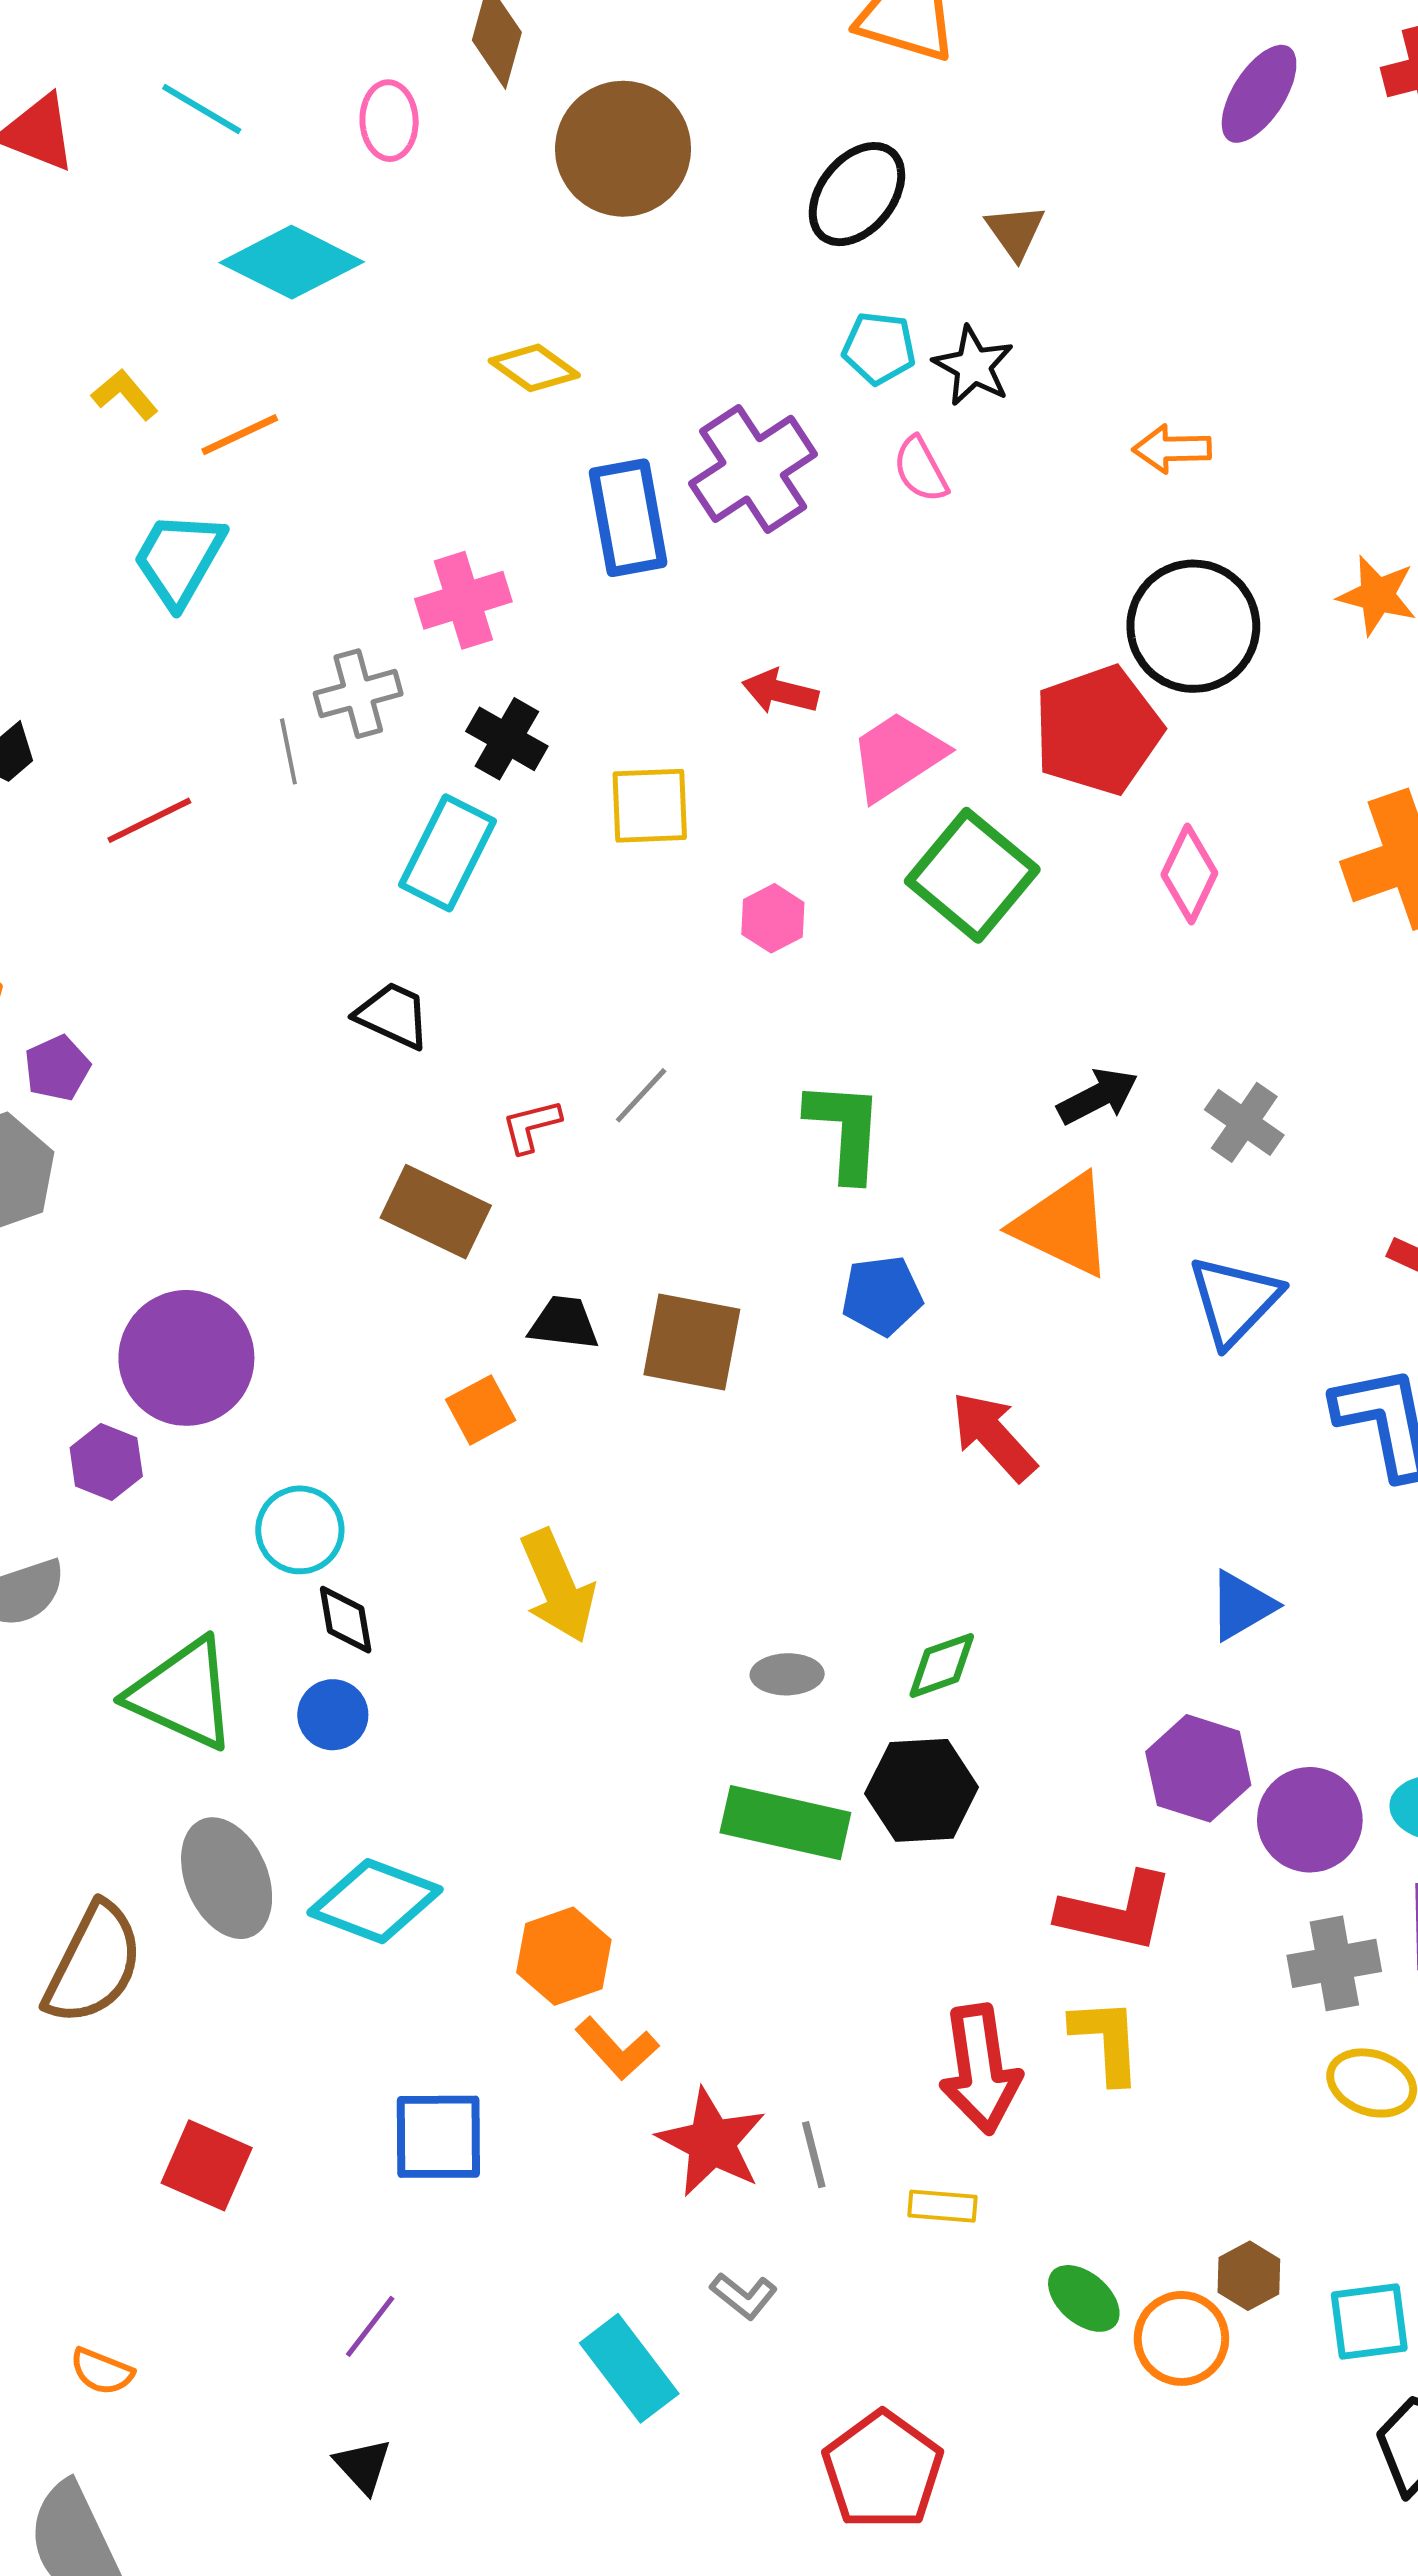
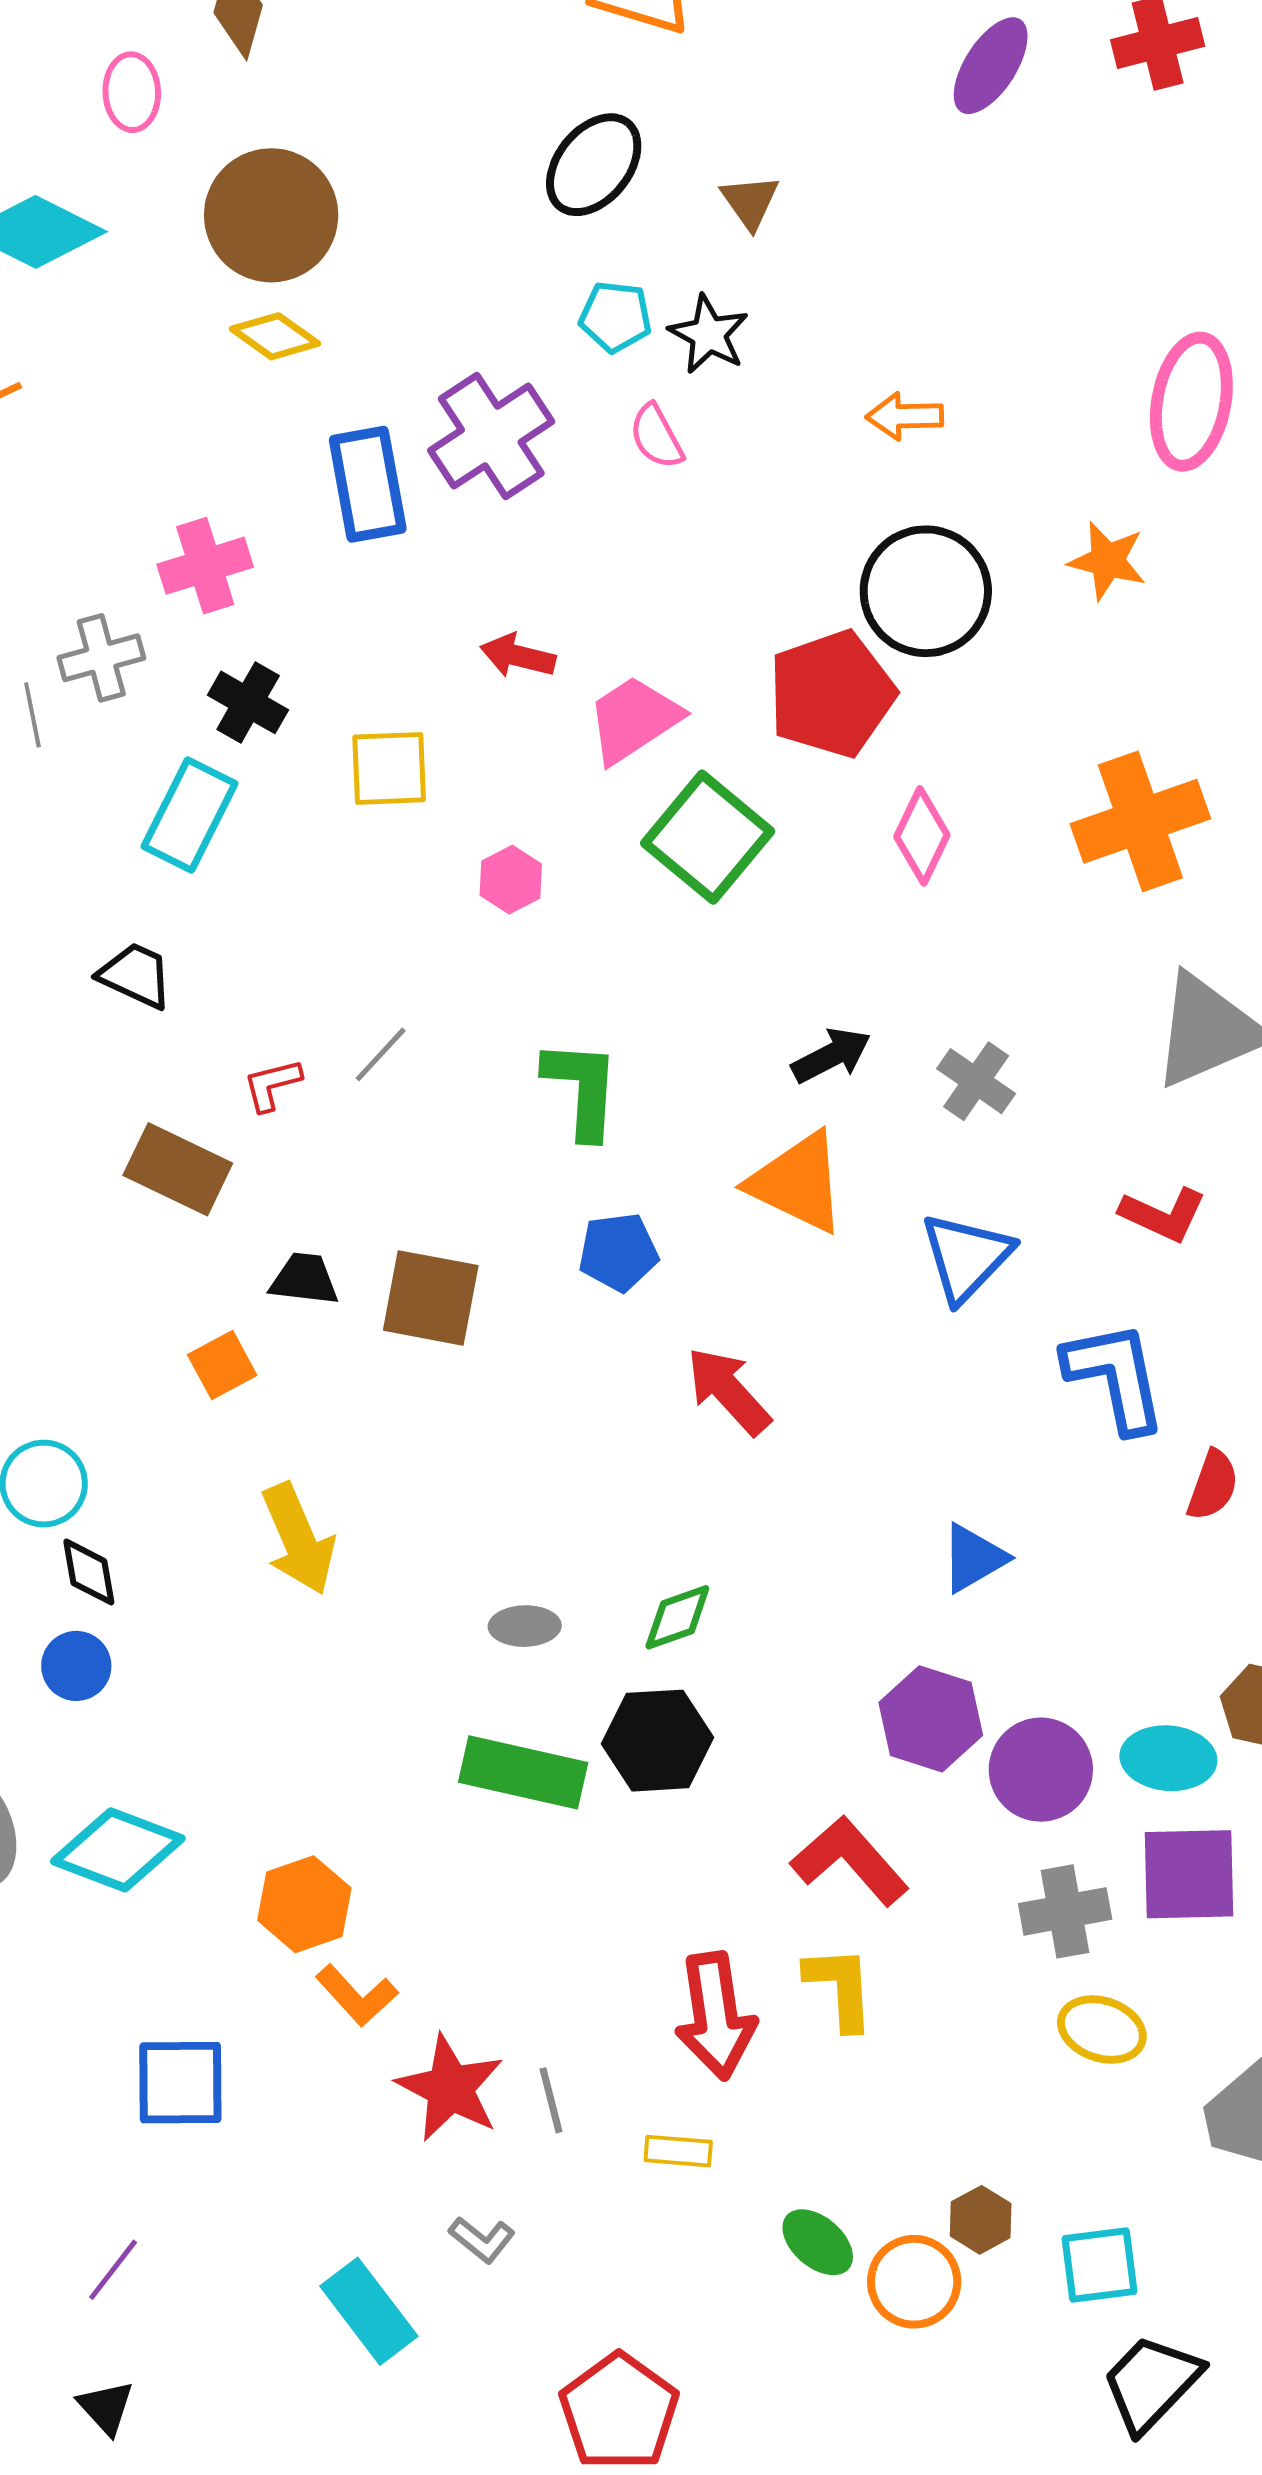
brown circle: (623, 149) -> (271, 215), moved
red L-shape: (1116, 1912) -> (850, 1861), turned -144

